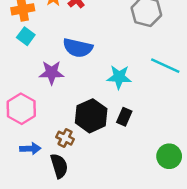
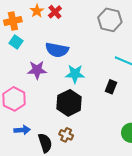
cyan star: (119, 77) -> (75, 74), moved
black rectangle: (124, 117) -> (111, 87), moved
brown cross: (65, 138) -> (66, 135), moved

